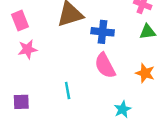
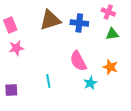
blue cross: (103, 32) -> (79, 23), moved
cyan star: (123, 109) -> (90, 83), moved

